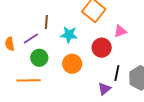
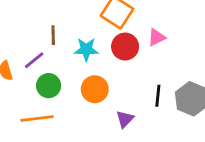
red circle: (102, 48) -> (125, 47), moved
purple triangle: (104, 89) -> (125, 119), moved

